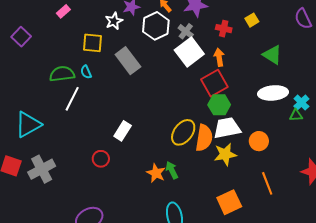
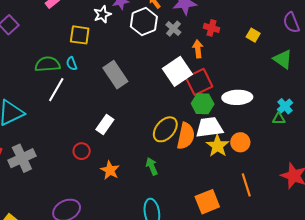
yellow square: (252, 20) -> (253, 35), moved, turned -32
white square: (189, 52) -> (177, 71), moved
green triangle: (272, 55) -> (283, 59), moved
orange arrow: (219, 57) -> (198, 49), moved
gray rectangle: (128, 61) -> (115, 75), moved
white ellipse: (273, 93) -> (237, 97), moved
yellow star: (225, 154) -> (218, 146), moved, turned -30
orange star: (156, 173) -> (110, 170), moved

